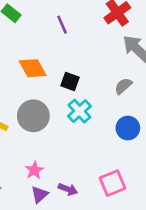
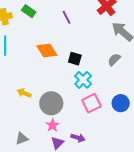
gray circle: (33, 116) -> (51, 103), moved
blue circle: (128, 128) -> (121, 103), moved
pink square: (113, 183) -> (91, 103), moved

